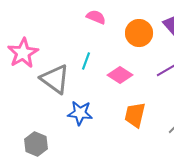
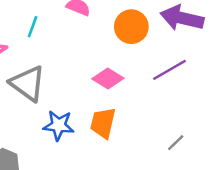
cyan line: (86, 61) -> (33, 27), moved
orange trapezoid: (135, 115) -> (103, 123), moved

